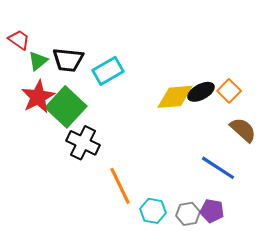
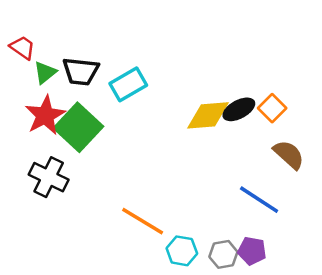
black cross: (83, 143) -> (49, 177), moved
orange line: (120, 186) -> (143, 221), turned -33

